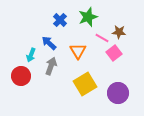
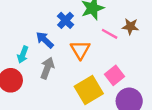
blue cross: (60, 20) -> (66, 20), moved
pink square: (114, 53) -> (114, 75), moved

